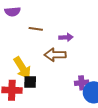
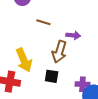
brown arrow: (55, 55) -> (59, 52), turned -80
black square: (30, 82) -> (52, 76), moved

